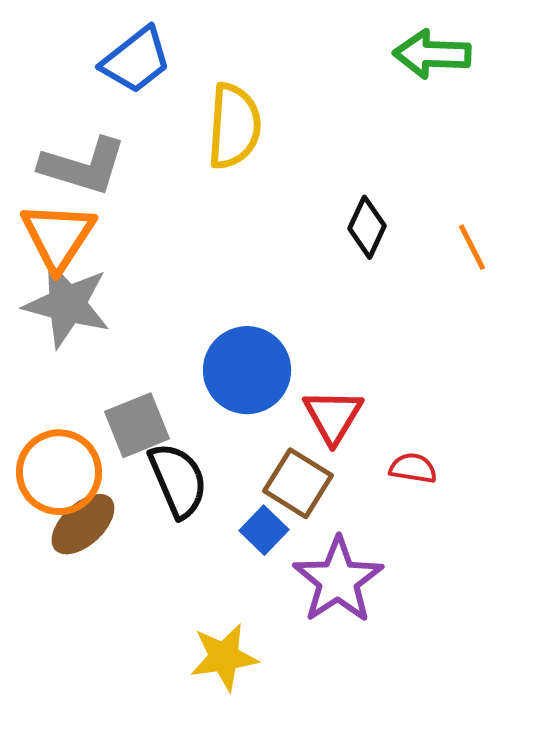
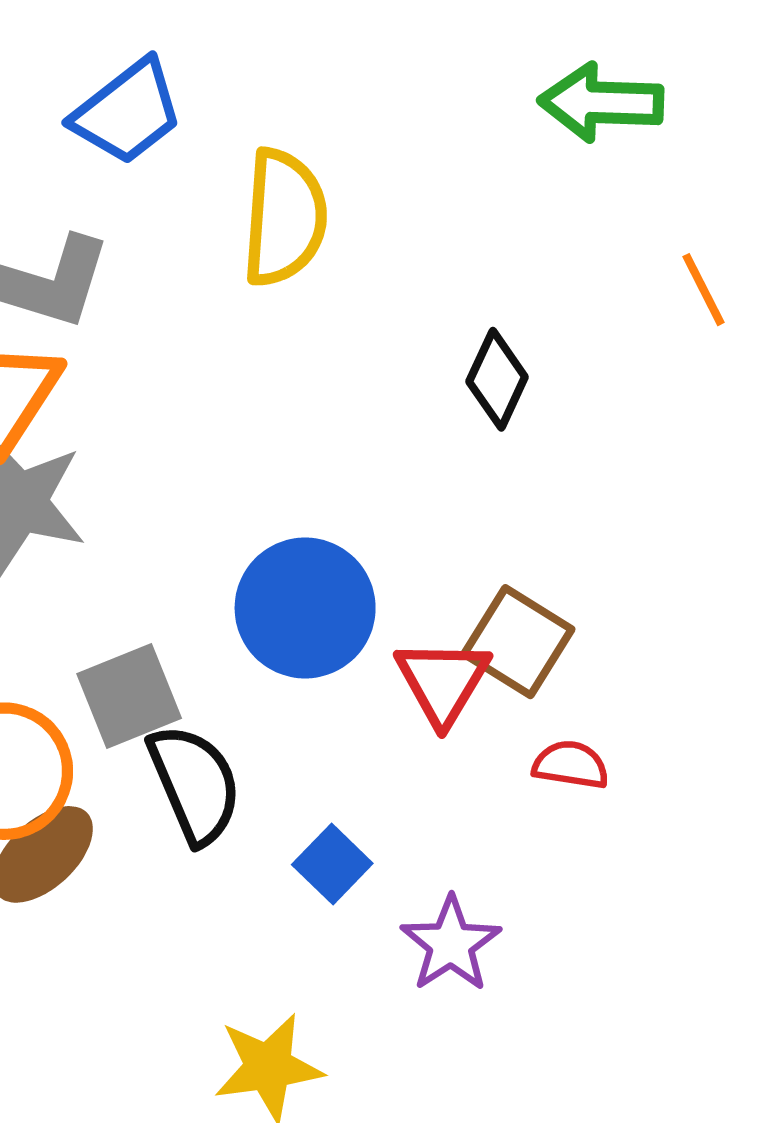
orange line: (472, 247) -> (703, 290), moved
brown square: (298, 483) -> (518, 642), moved
purple star: (338, 580) -> (451, 944), size x0.7

